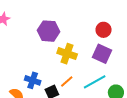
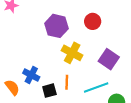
red circle: (104, 30) -> (93, 21), moved
orange line: (67, 82) -> (67, 82), turned -56

